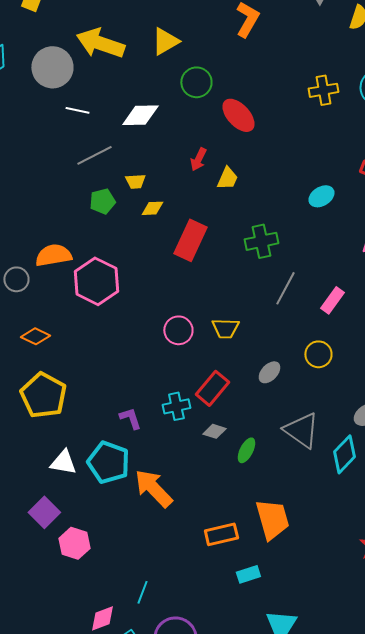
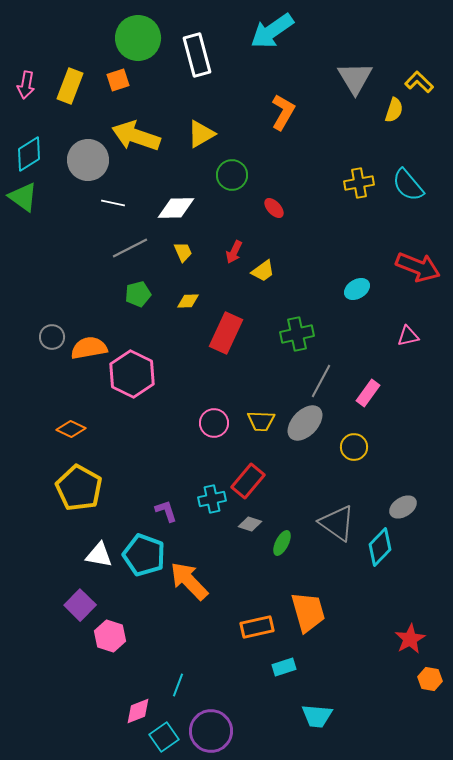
red ellipse: (238, 115) -> (274, 208), size x0.6
yellow trapezoid: (227, 178) -> (263, 271), turned 30
yellow trapezoid: (135, 181) -> (183, 252), moved, turned -110
gray circle: (16, 279) -> (52, 337), moved
gray ellipse: (269, 372) -> (305, 423), moved, size x1.6

